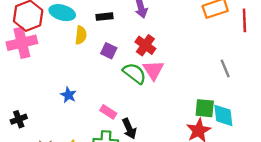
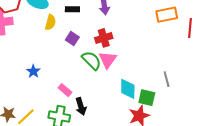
red cross: (145, 45) -> (104, 38), turned 30
gray line: (225, 68) -> (167, 79), moved
cyan diamond: (223, 115) -> (128, 89), moved

